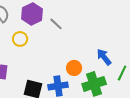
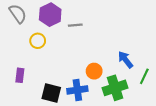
gray line: (56, 24) -> (75, 25), turned -48

